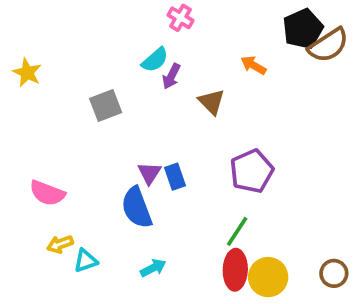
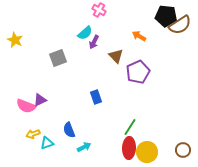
black pentagon: (303, 29) -> (166, 16), turned 30
purple pentagon: (252, 171) -> (138, 72), moved
purple triangle: (149, 173) -> (40, 100), moved, turned 32
blue semicircle: (137, 208) -> (69, 130), moved, size x0.7

